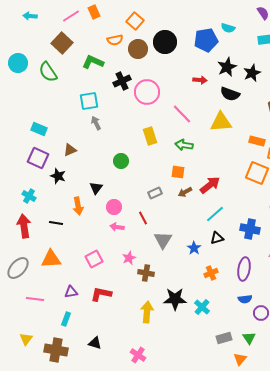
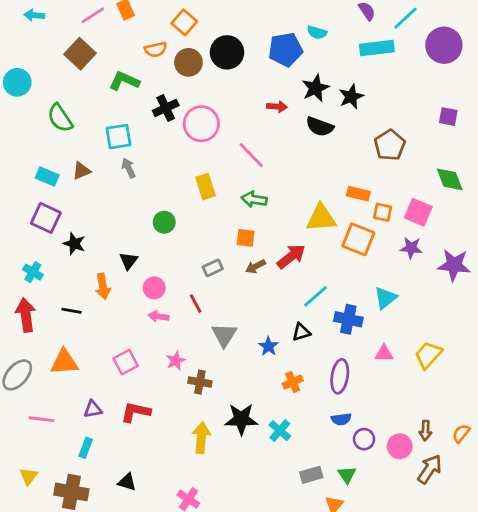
green semicircle: (48, 72) -> (60, 118), moved
yellow triangle: (221, 122) -> (321, 218), moved
brown triangle: (70, 150) -> (81, 171), moved
cyan line: (215, 214) -> (315, 296), moved

